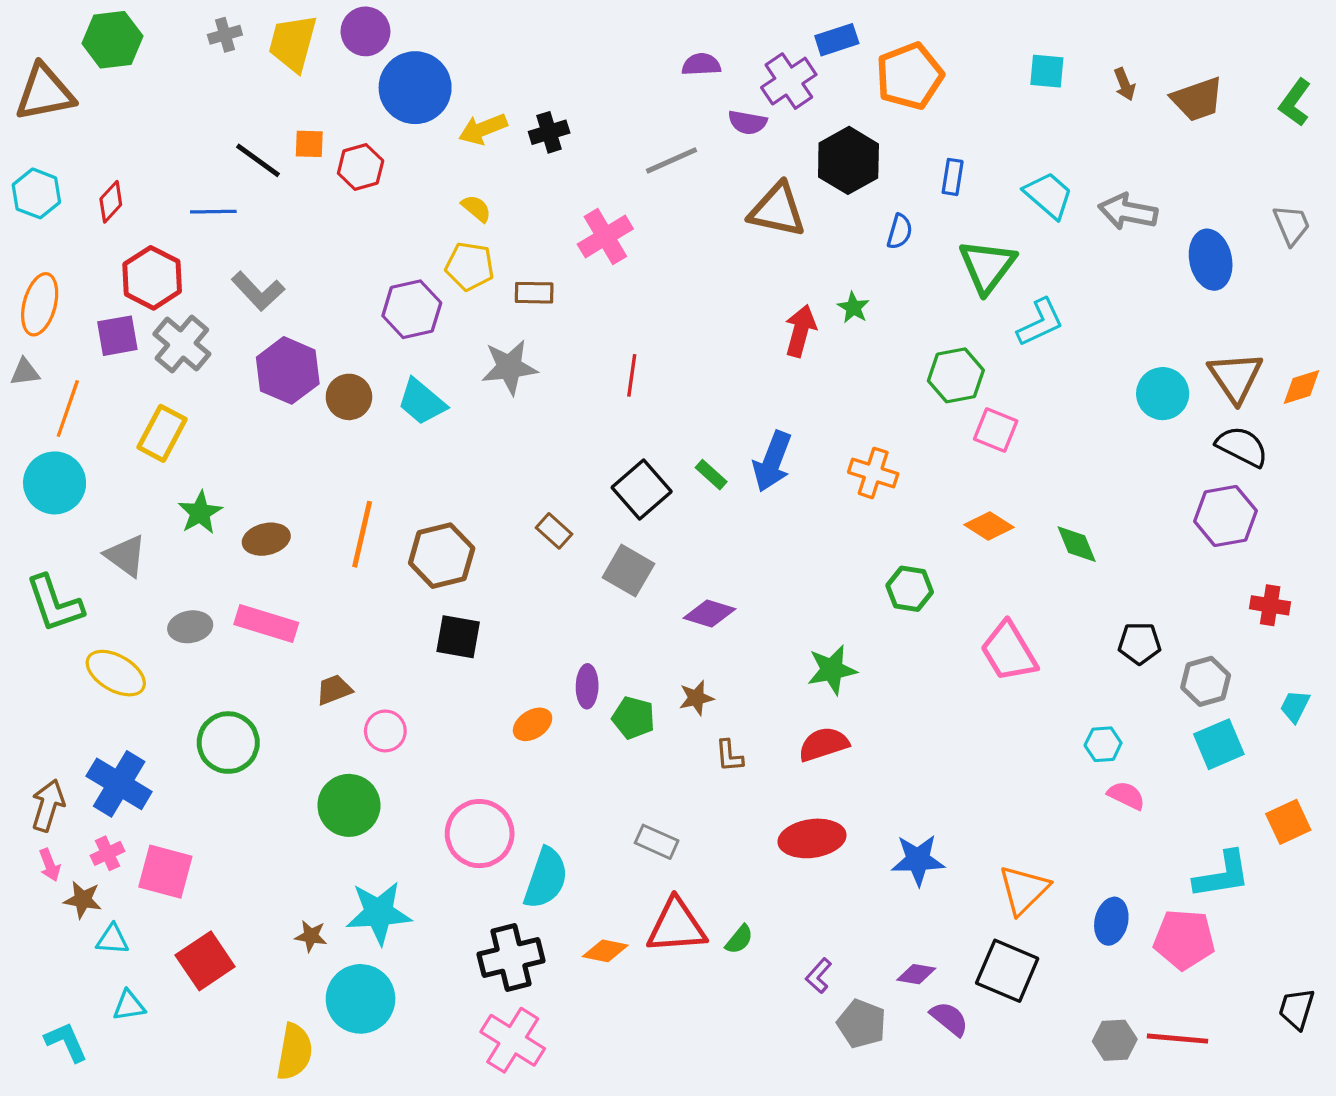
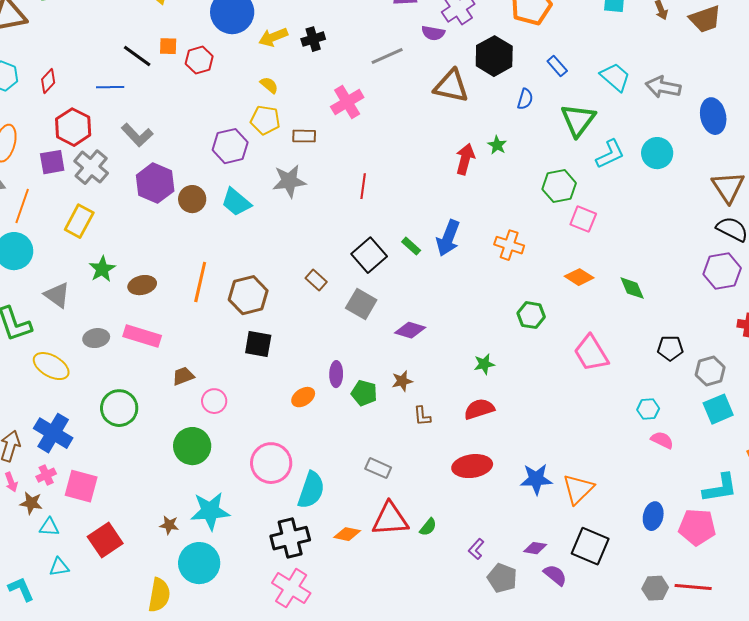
blue rectangle: (953, 177) -> (557, 66), turned -50
cyan circle: (1163, 394) -> (657, 153), moved
green star: (832, 670) -> (484, 364), size x0.7
orange triangle: (1024, 890) -> (578, 489), moved

